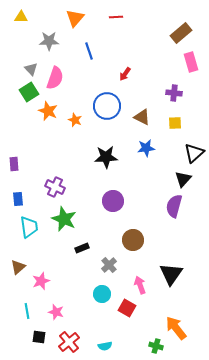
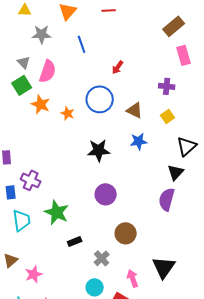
yellow triangle: (21, 17) -> (25, 10), moved
yellow square: (175, 123) -> (168, 116), turned -32
purple cross: (55, 187) -> (31, 180), moved

